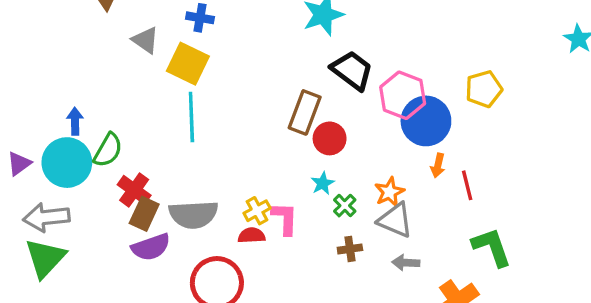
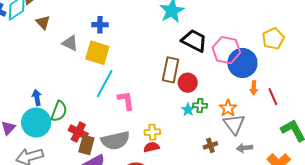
cyan line: (191, 117) -> (105, 84), turned 40
green cross: (345, 206) -> (200, 106), moved, turned -32
yellow cross: (257, 211) -> (152, 132), turned 35
pink L-shape: (285, 218) -> (126, 100), moved
gray triangle: (395, 220) -> (234, 124), turned 40

